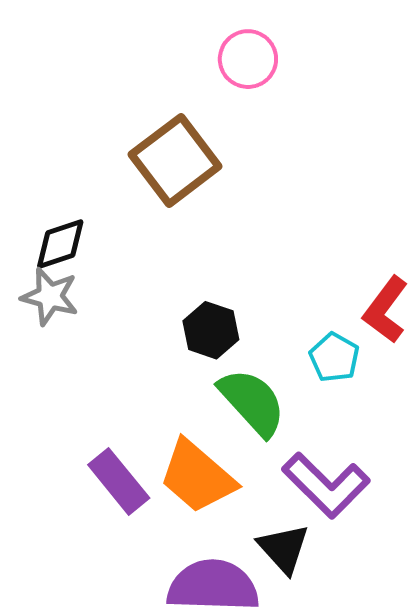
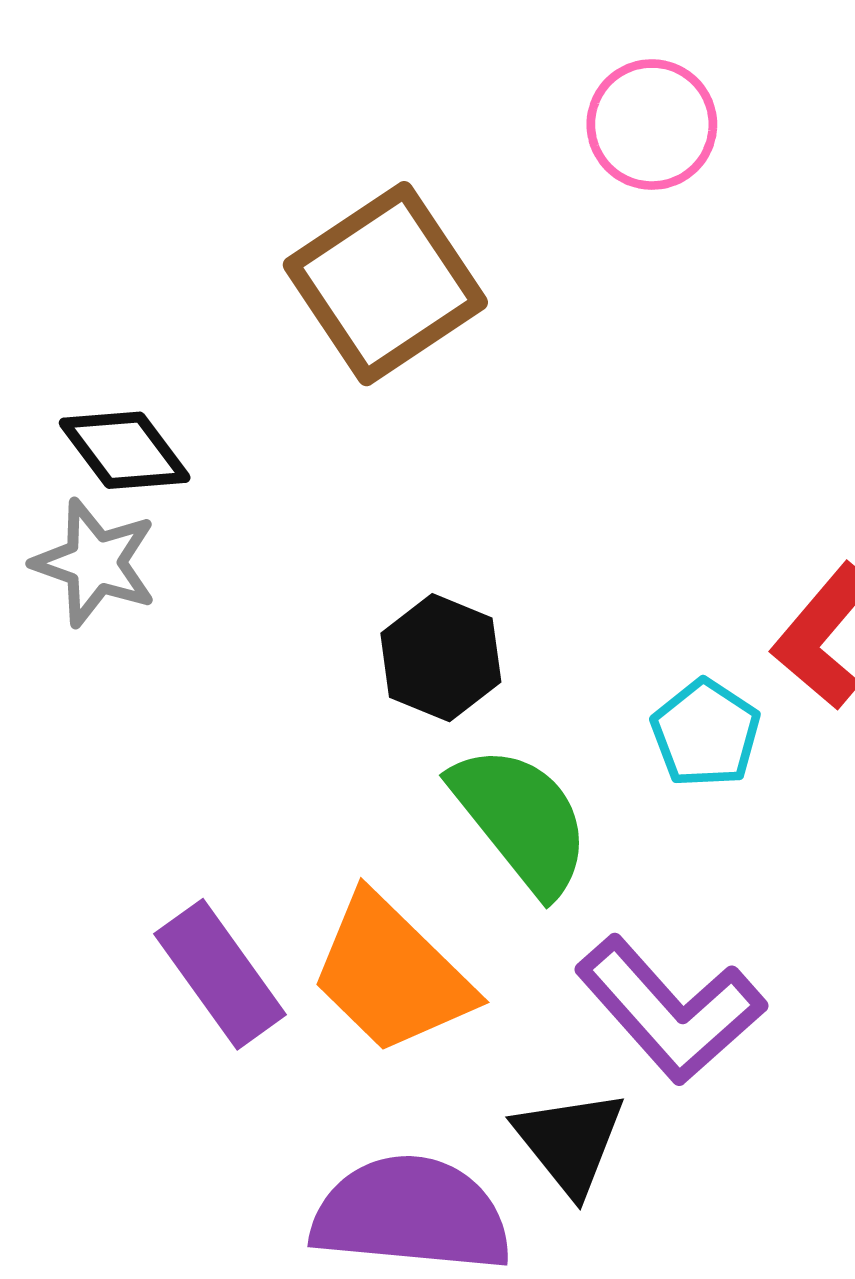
pink circle: (248, 59) -> (652, 125), moved
black diamond: (60, 244) -> (125, 450), turned 68

